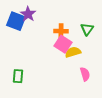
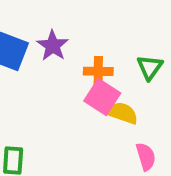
purple star: (28, 14) -> (53, 46), moved
yellow semicircle: (73, 52) -> (122, 113), turned 35

